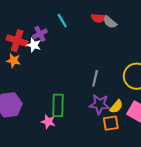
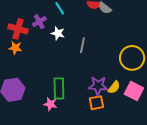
white star: (34, 45) -> (58, 33), moved
gray line: (95, 78) -> (82, 45), moved
orange square: (111, 123) -> (96, 103), moved

